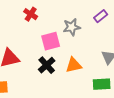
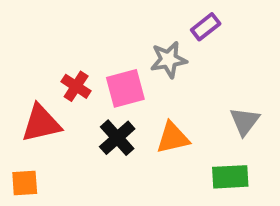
red cross: (31, 14) -> (76, 86), moved
purple rectangle: (101, 16) -> (206, 27), moved

